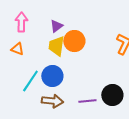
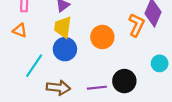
orange circle: (74, 41) -> (102, 37), moved
blue circle: (52, 76) -> (65, 49), moved

